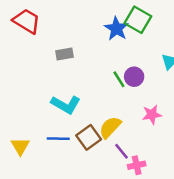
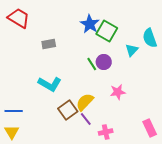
green square: (138, 20) -> (107, 31), moved
blue line: (58, 139) -> (14, 111), moved
yellow triangle: (20, 146) -> (12, 132), moved
purple line: (121, 151) -> (86, 119), moved

